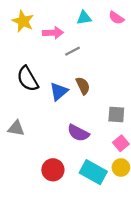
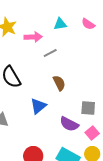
blue triangle: (59, 91) -> (38, 106), moved
purple semicircle: (78, 133) -> (69, 124), moved

